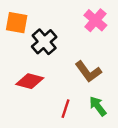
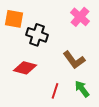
black cross: (44, 42) -> (37, 35), turned -30

